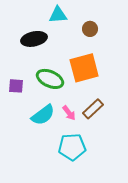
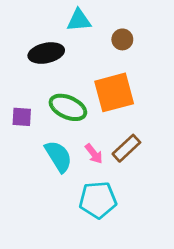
cyan semicircle: (43, 115) -> (58, 156), turned -85

